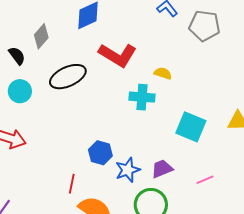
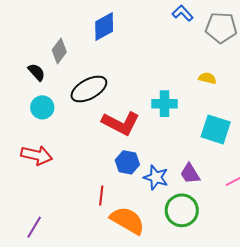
red L-shape: (118, 55) -> (121, 123), moved
yellow semicircle: (163, 73) -> (207, 78), moved
purple trapezoid: (162, 169) -> (190, 174), turned -95
blue star: (128, 170) -> (156, 177), turned -30

